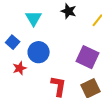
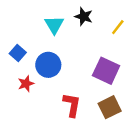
cyan triangle: (34, 18) -> (54, 25), moved

